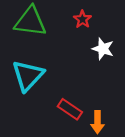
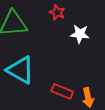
cyan triangle: (28, 76) -> (20, 70), turned -32

